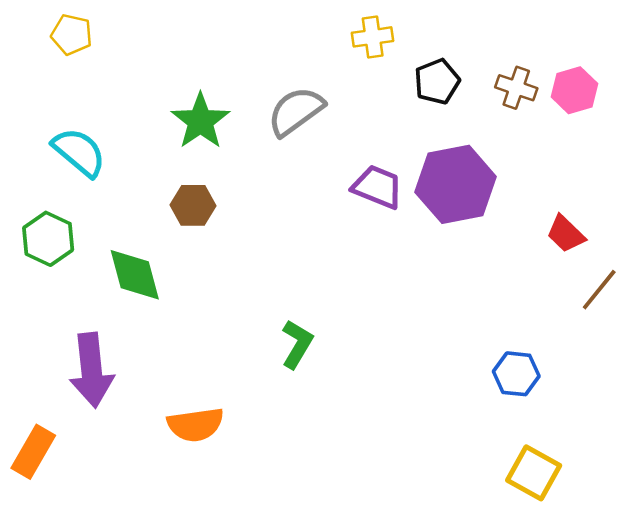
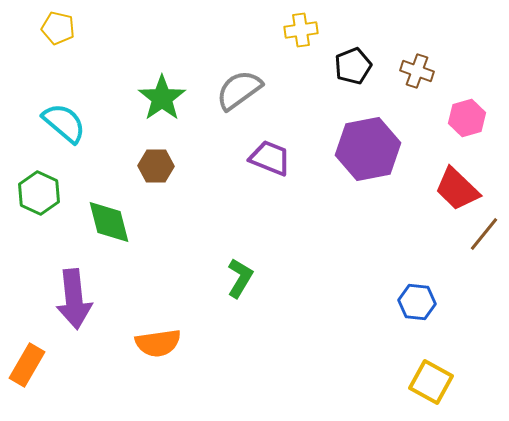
pink hexagon: (574, 90) -> (467, 118), moved
purple trapezoid: (378, 187) -> (270, 158), moved
red trapezoid: (566, 234) -> (457, 189), size x1.4

